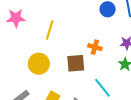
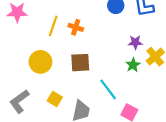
orange cross: (95, 47) -> (76, 27), moved

